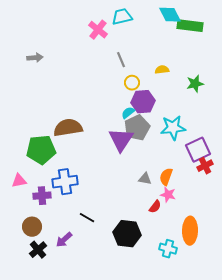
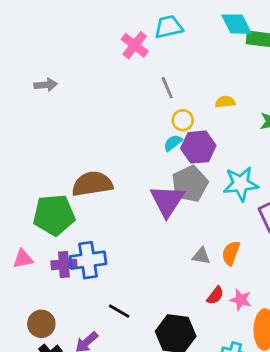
cyan semicircle: (128, 113) -> (173, 143), moved
pink star: (168, 195) -> (241, 300), moved
purple cross: (42, 196) -> (64, 264), moved

